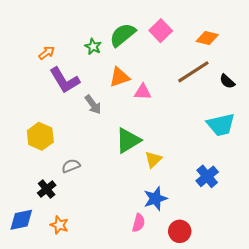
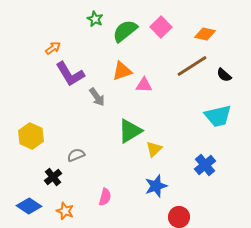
green star: (93, 46) -> (95, 19), moved
yellow hexagon: (40, 136) -> (31, 136), moved
blue diamond: (21, 220) -> (29, 206), turned 45
pink semicircle: (139, 223) -> (105, 197), moved

